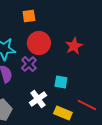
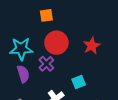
cyan square: (61, 82) -> (79, 82), turned -32

